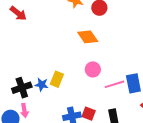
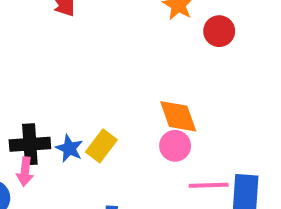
orange diamond: (88, 37) -> (178, 116), moved
pink arrow: (24, 111) -> (25, 172), moved

